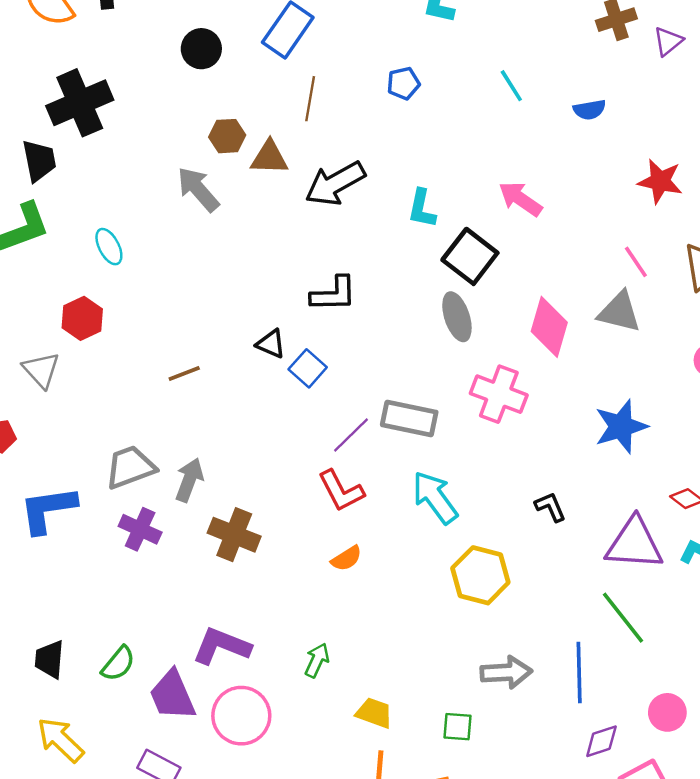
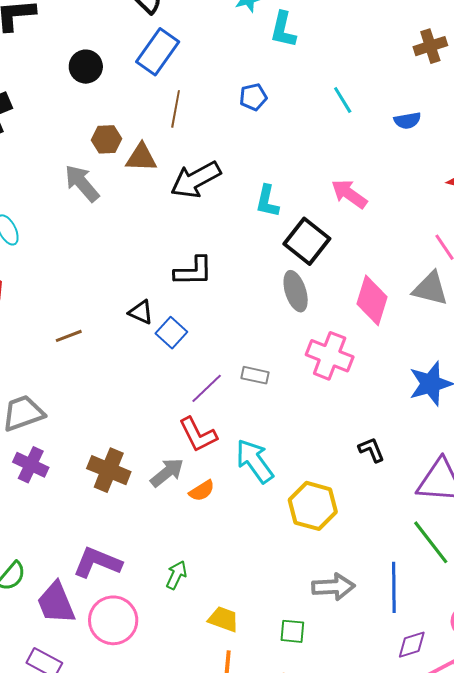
gray rectangle: (409, 419) -> (255, 375), size x0.6
gray arrow: (189, 480) -> (167, 473), moved, turned 30
cyan arrow: (435, 497) -> (255, 461), moved

